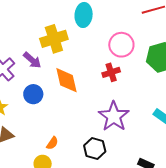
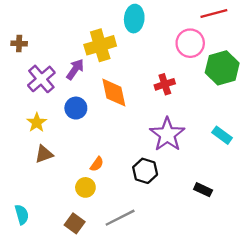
pink circle: (121, 45) -> (190, 43), moved
purple arrow: (32, 60) -> (75, 69), turned -96

